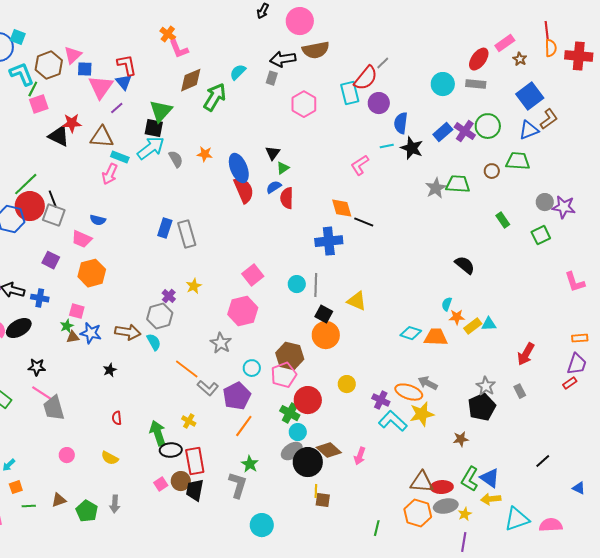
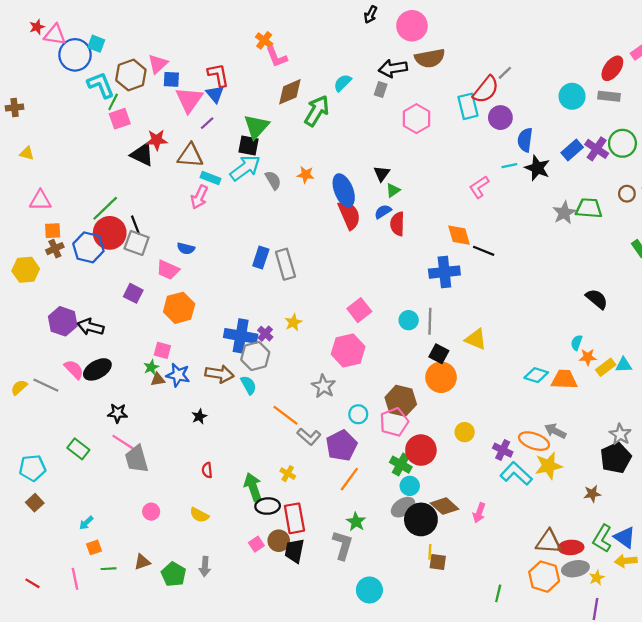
blue cross: (40, 298) -> (241, 336), moved, size x1.6

